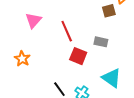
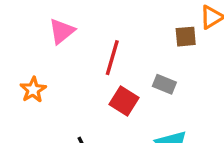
red line: (67, 31) -> (112, 58), turned 30

